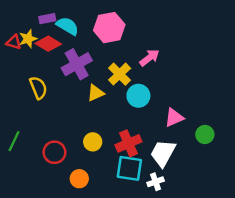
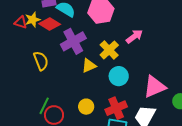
cyan circle: (138, 96) -> (119, 76), moved
pink triangle: (174, 118) -> (155, 87), size x1.4
green line: (14, 141) -> (44, 106), moved

